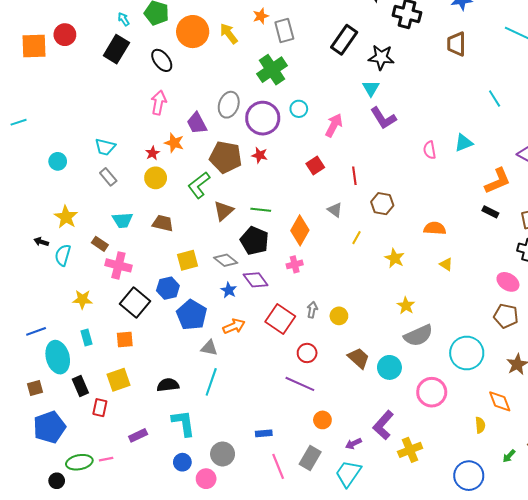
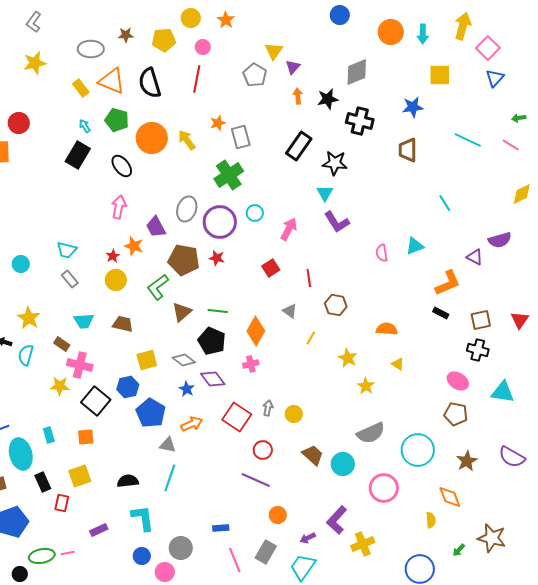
red circle: (65, 35) -> (19, 123), moved
yellow star: (82, 299) -> (60, 386), moved
yellow star: (406, 306) -> (366, 386), moved

